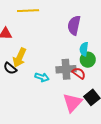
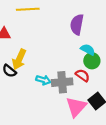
cyan semicircle: (84, 49) -> (88, 50), turned 112
gray cross: (66, 69) -> (62, 82), moved

